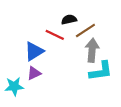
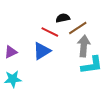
blue triangle: (34, 51) -> (42, 51), moved
purple triangle: (34, 73) -> (11, 52), moved

